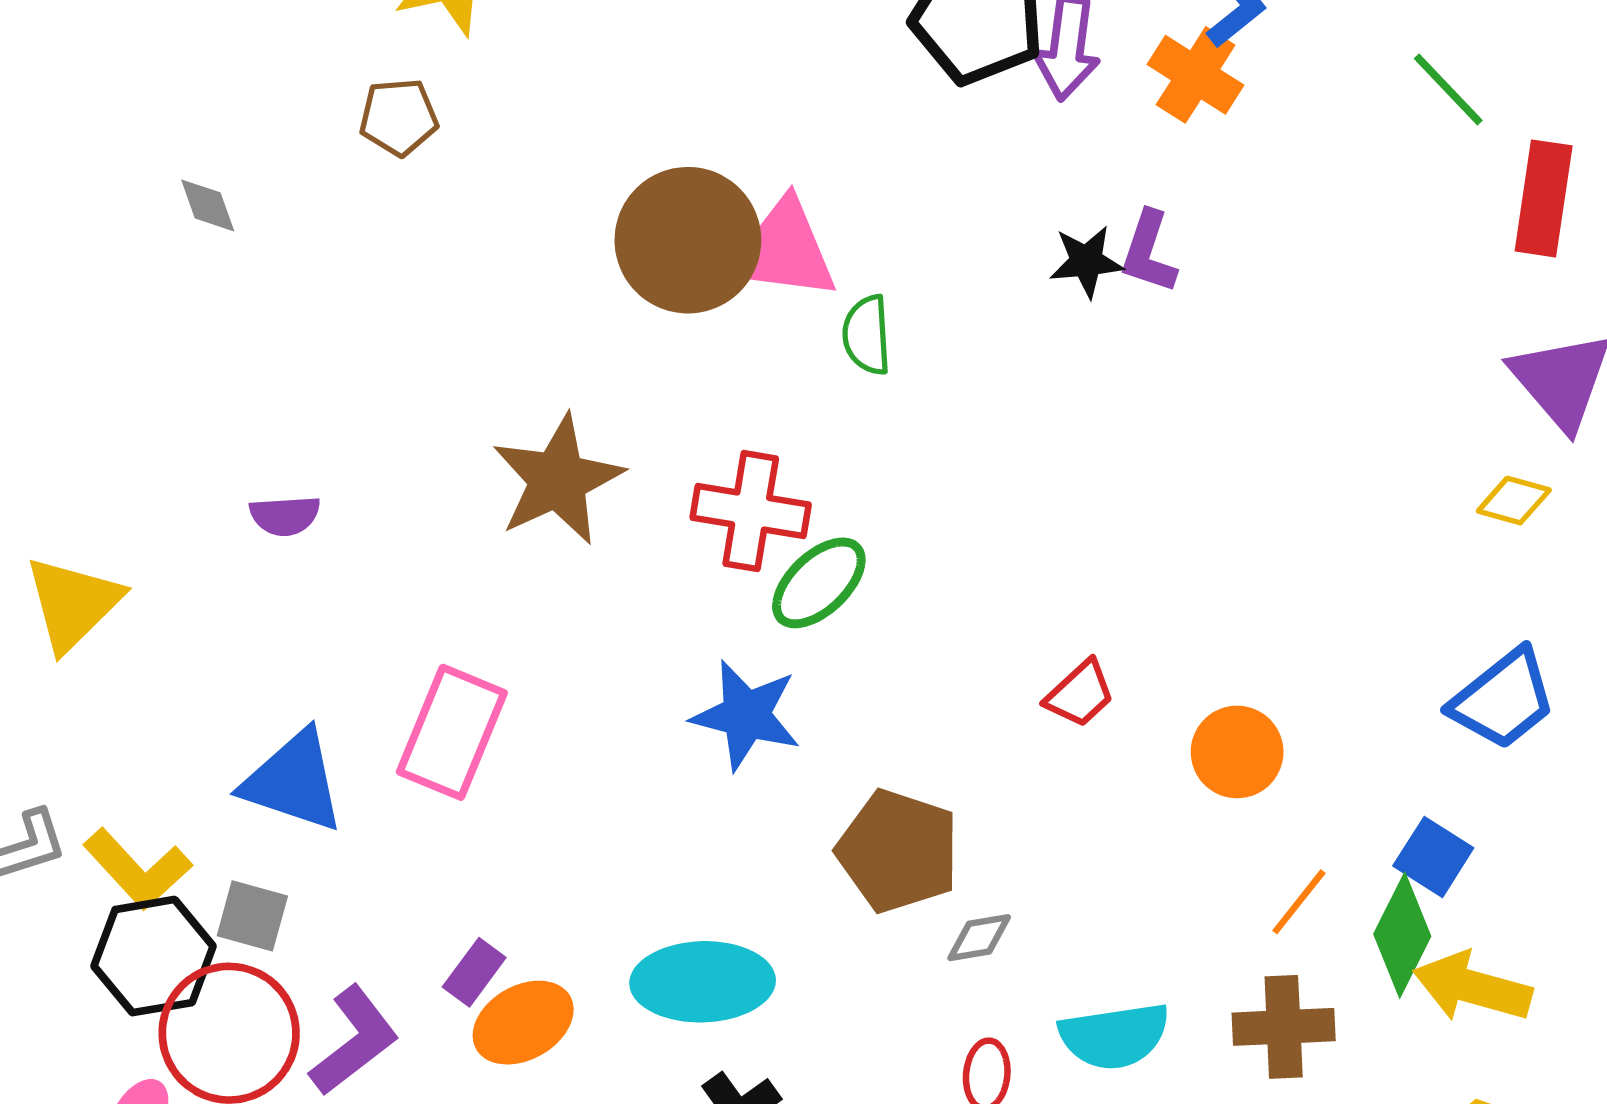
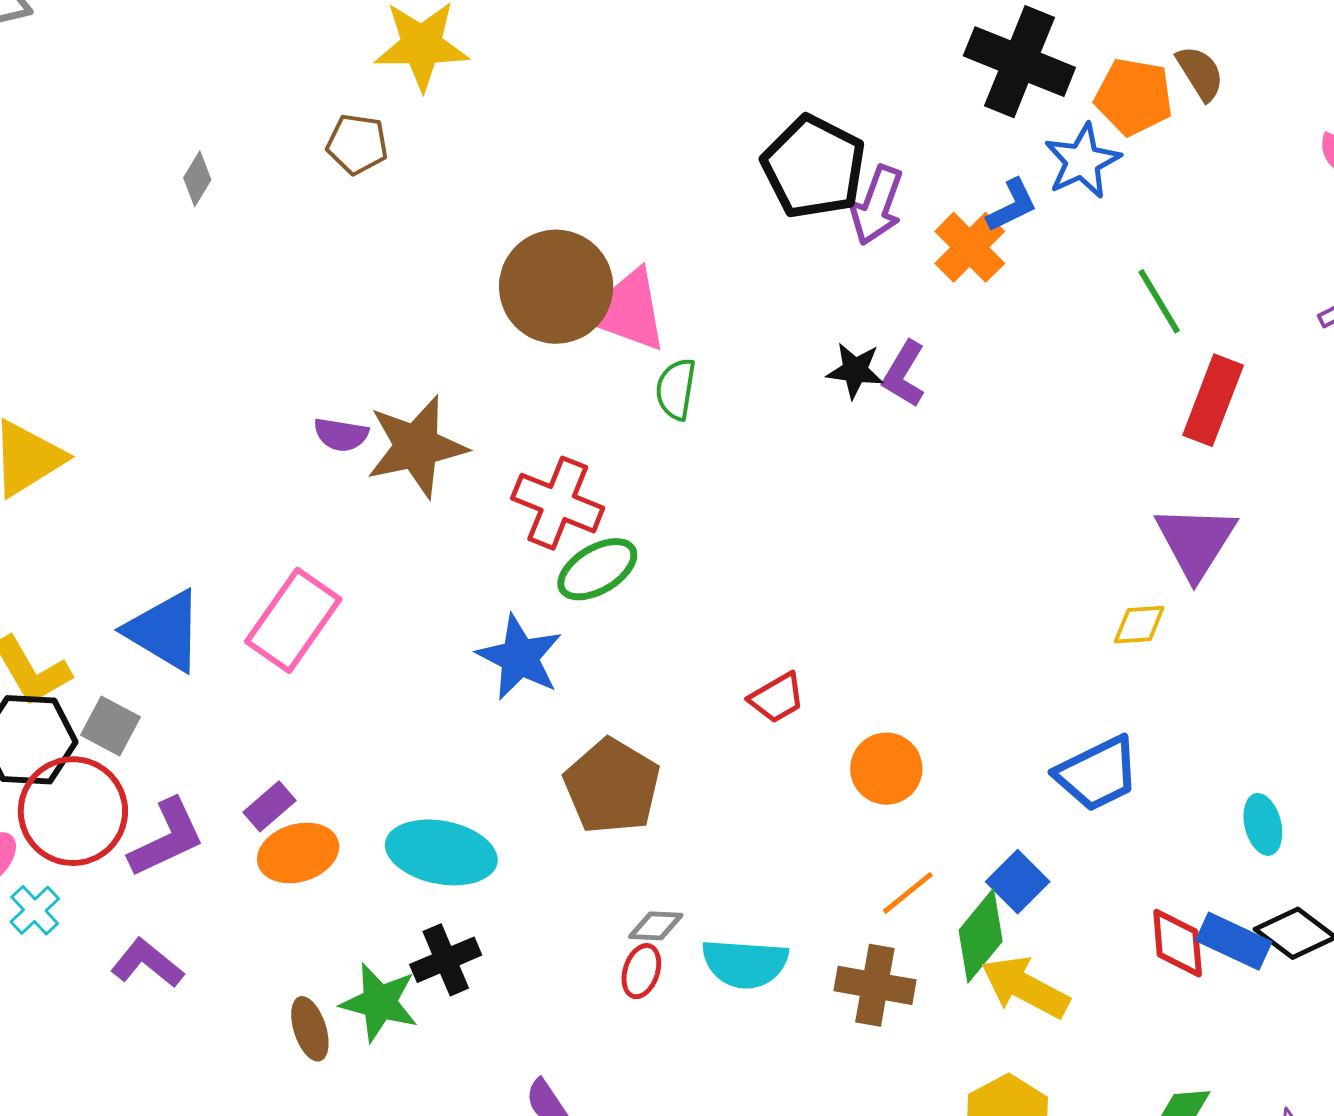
gray diamond: (208, 205) -> (197, 179), turned 38
yellow diamond: (1514, 501) -> (1139, 625), turned -32
purple semicircle: (285, 516) -> (341, 435), moved
gray diamond: (979, 938) -> (656, 926), moved

